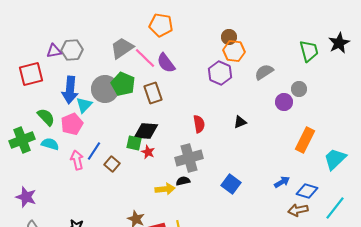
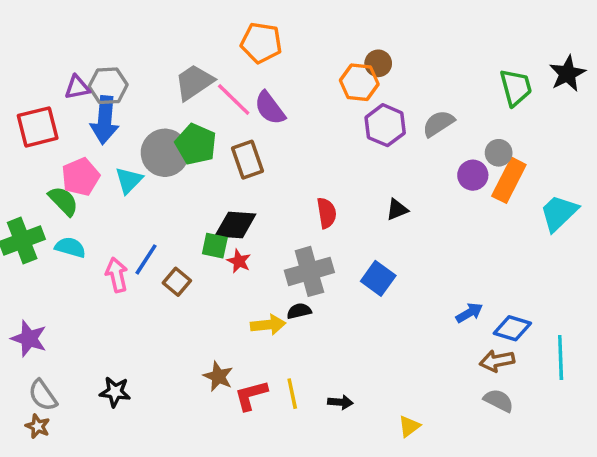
orange hexagon: (234, 51) -> (359, 82), moved
purple hexagon: (220, 73) -> (385, 125), moved
blue arrow: (70, 90) -> (105, 120), moved
pink pentagon: (72, 124) -> (81, 177), moved
orange rectangle: (305, 140) -> (509, 180), moved
cyan trapezoid: (335, 159) -> (559, 213), moved
blue square: (231, 184) -> (378, 278), moved
cyan line: (335, 208) -> (561, 357), turned -40

